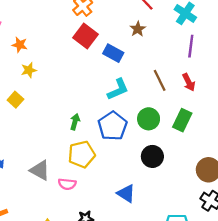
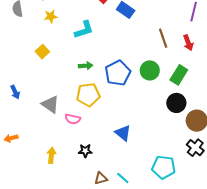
cyan L-shape: (118, 89) -> (84, 30), moved
yellow square: (15, 100) -> (42, 52), moved
green arrow: (75, 122) -> (86, 66), turned 64
black circle: (152, 156) -> (176, 103), moved

